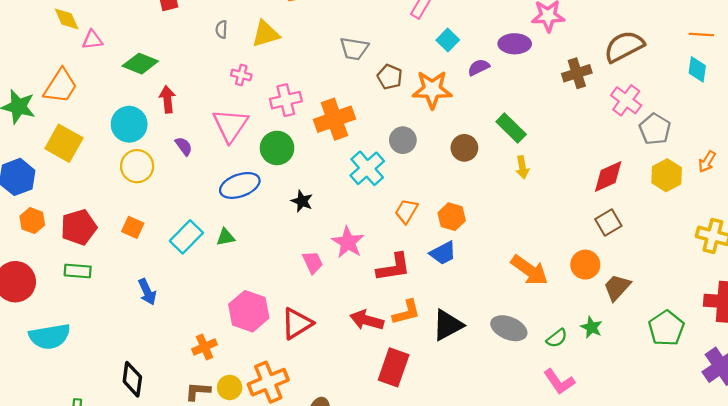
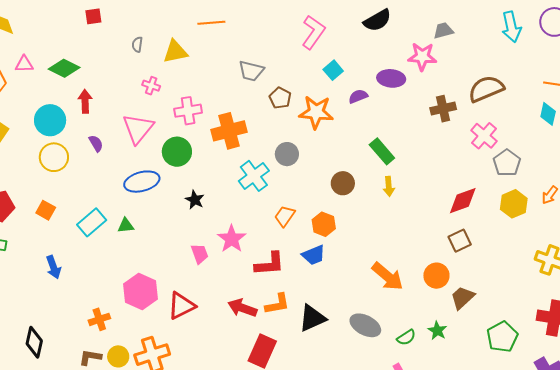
pink triangle: (92, 40) -> (24, 64), moved
brown circle: (464, 148) -> (343, 183), moved

